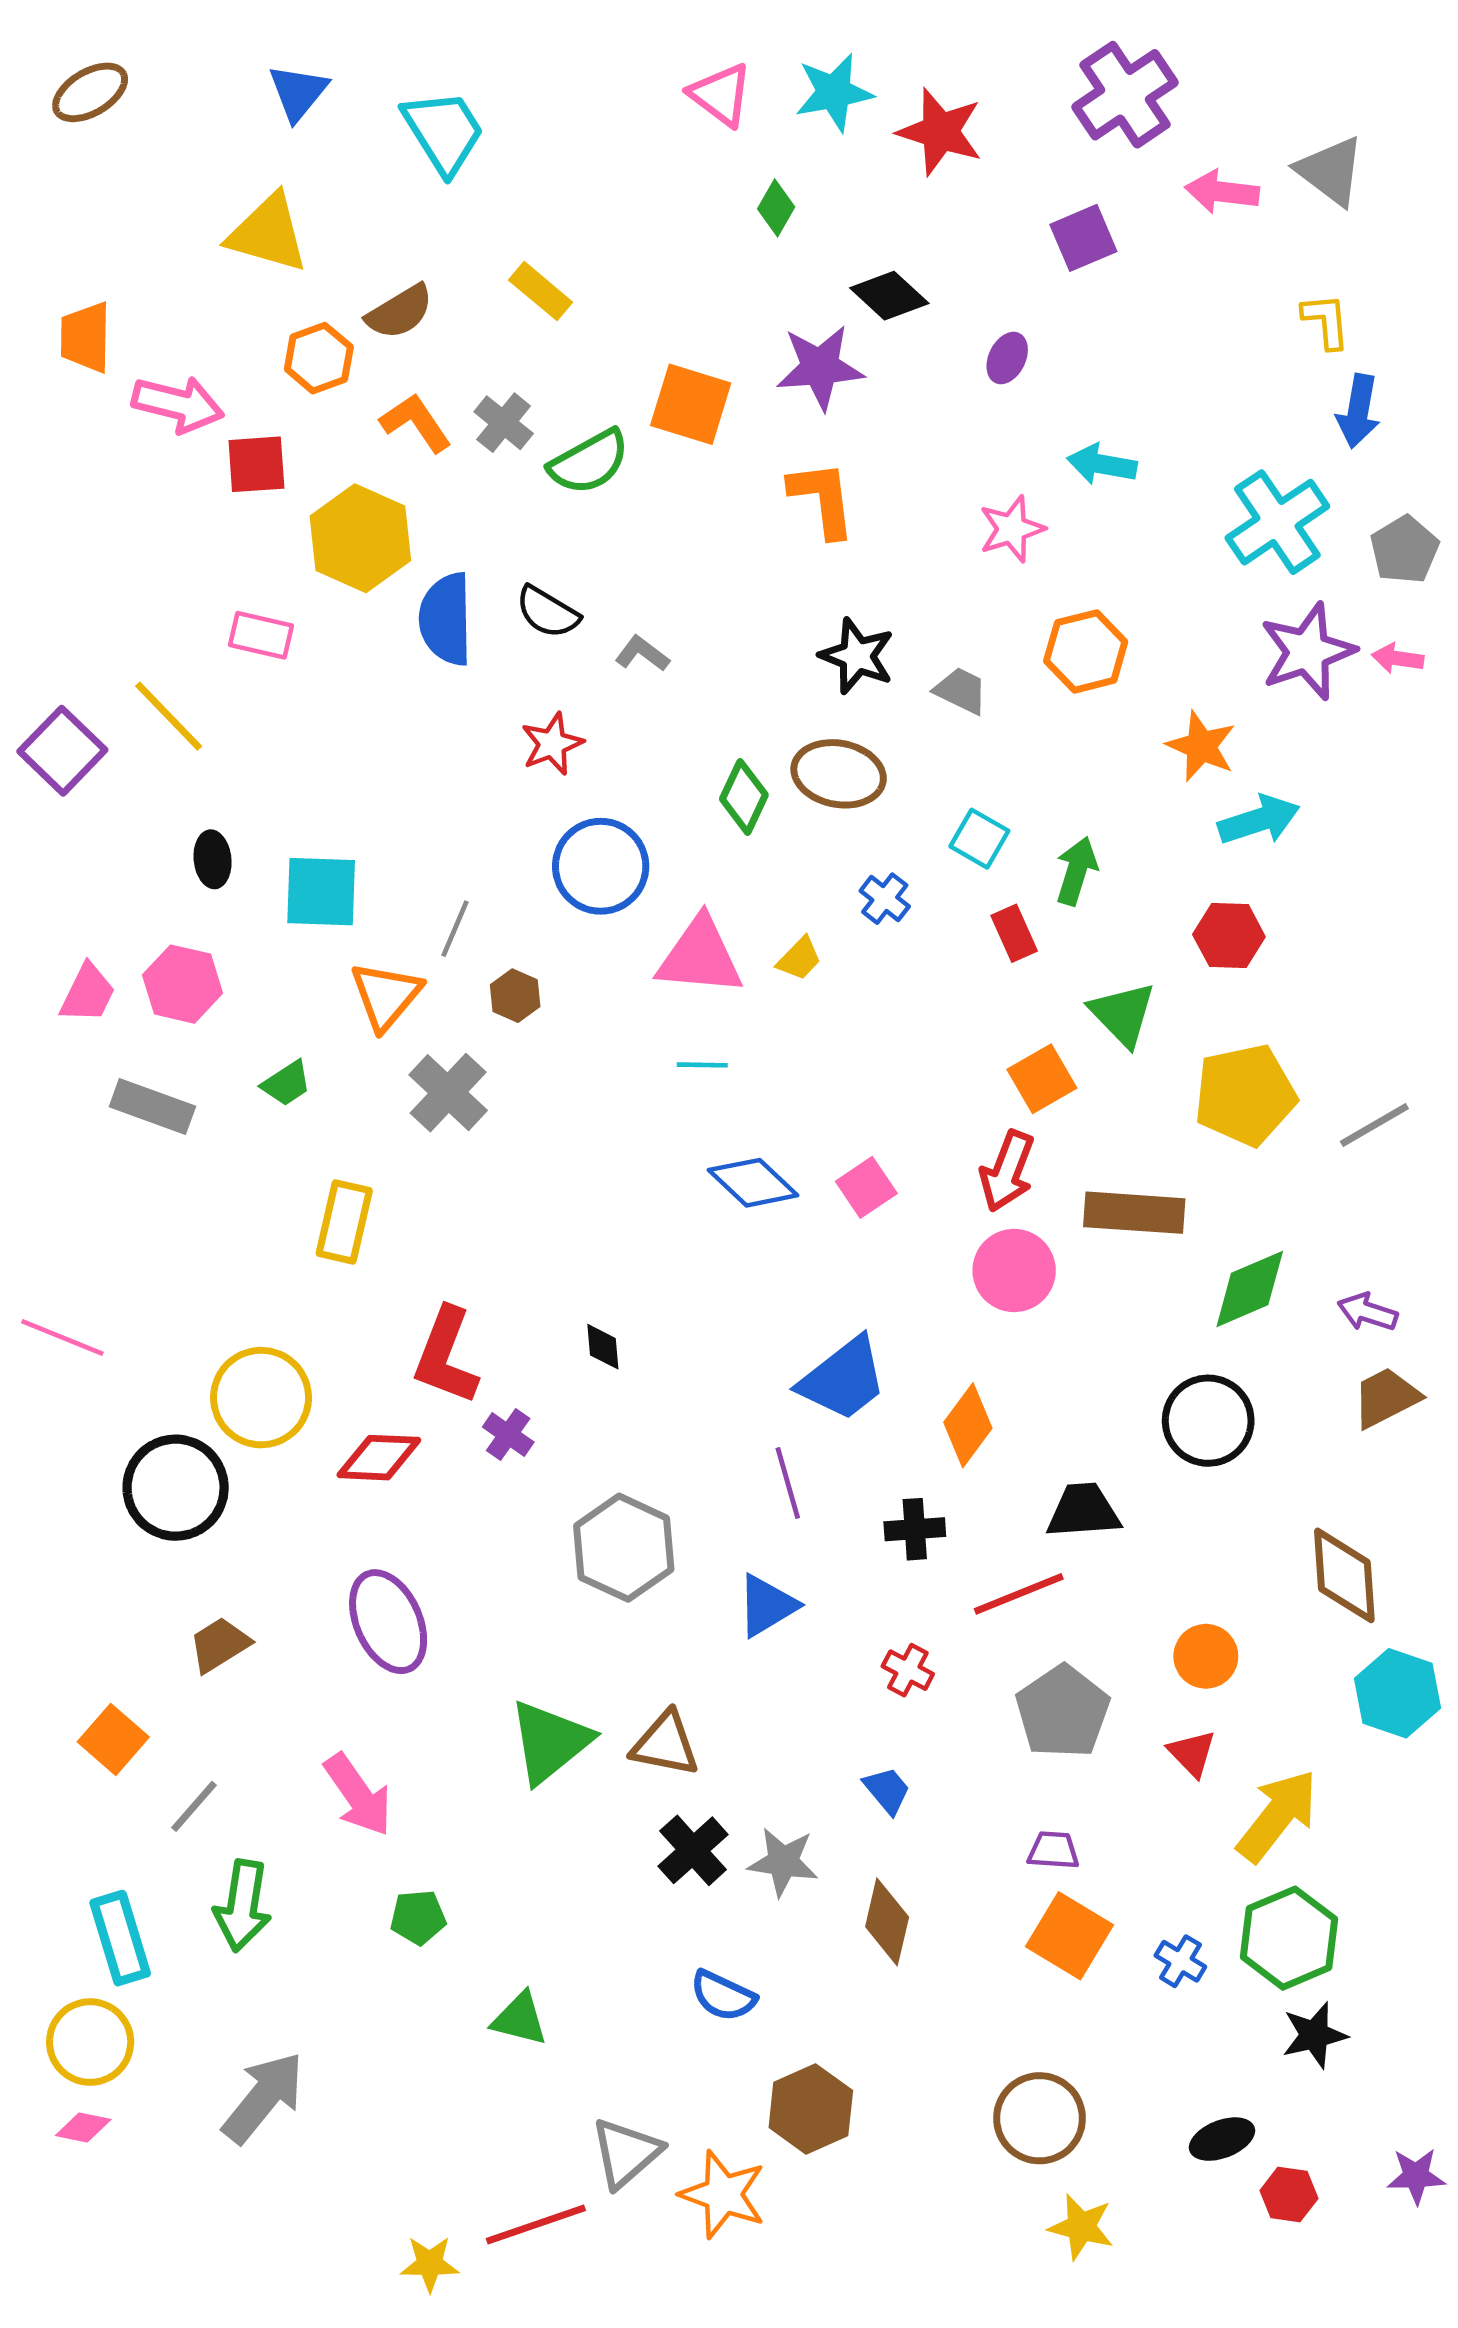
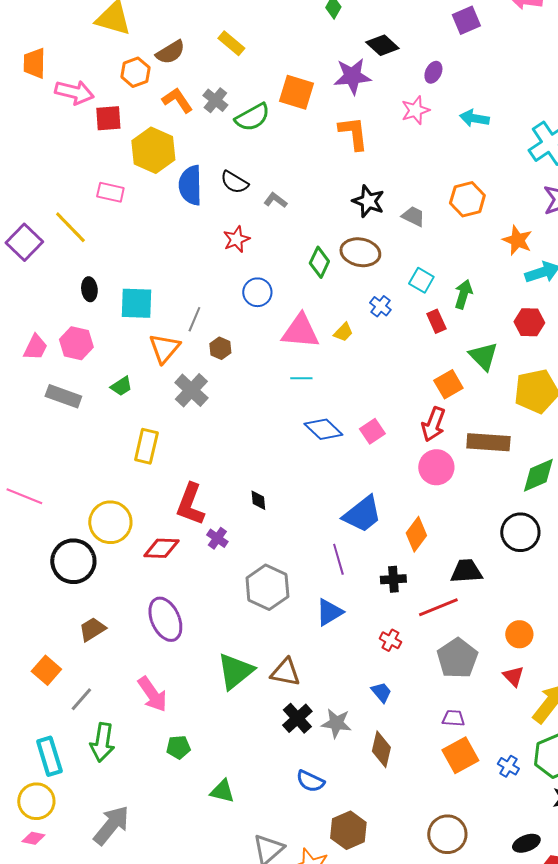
pink star: (1012, 529) -> (415, 110), moved
blue circle: (601, 866) -> (257, 292), size x0.7
orange square: (1070, 1936) -> (460, 755), turned 30

